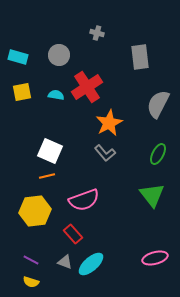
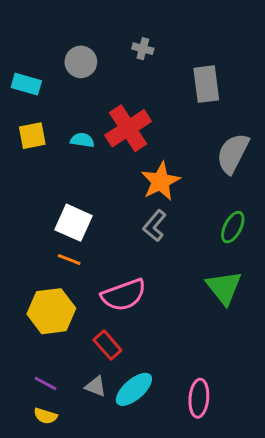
gray circle: (59, 55) -> (81, 62), moved
gray L-shape: (105, 153) -> (155, 226), turned 80
orange line: (47, 176) -> (69, 260), turned 35
pink ellipse: (155, 258) -> (199, 398), moved, turned -70

